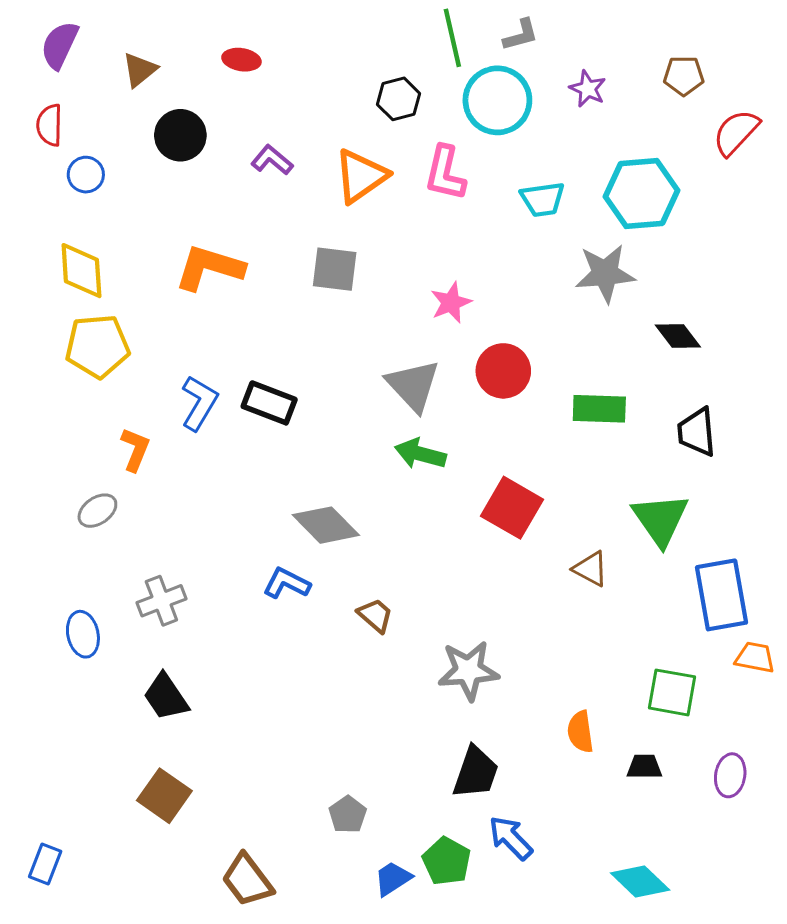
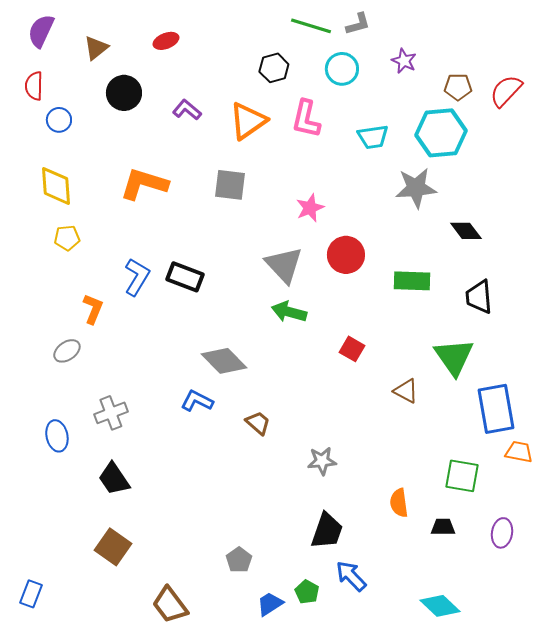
green line: (452, 38) -> (311, 26), turned -60
red ellipse: (241, 60) -> (166, 41), turned -30
brown pentagon: (684, 76) -> (458, 87), moved
cyan circle: (497, 100) -> (342, 69), size x0.7
yellow pentagon: (97, 346) -> (67, 238), size x0.6
red square: (512, 508) -> (352, 349), size x0.6
gray star: (468, 671) -> (322, 461), size x0.7
green pentagon: (447, 861) -> (307, 592), size x0.7

